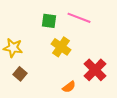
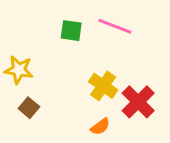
yellow cross: (61, 47) -> (103, 86), moved

